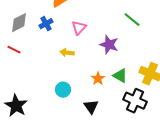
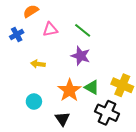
green line: (132, 20) -> (83, 30), moved
pink triangle: (79, 28) -> (50, 29), moved, turned 35
orange star: (98, 79) -> (69, 90), size x1.6

